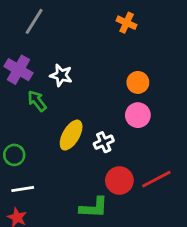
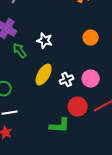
white star: (61, 75) -> (45, 41), moved
pink circle: (138, 115) -> (91, 79), moved

